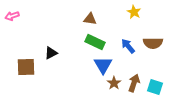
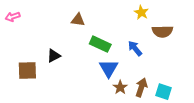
brown triangle: (90, 19) -> (78, 20), moved
brown semicircle: (153, 43) -> (162, 31), moved

